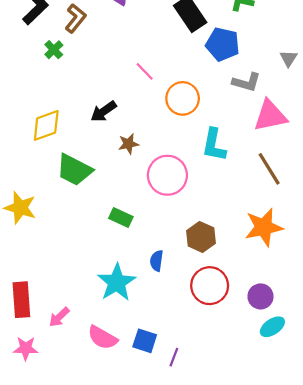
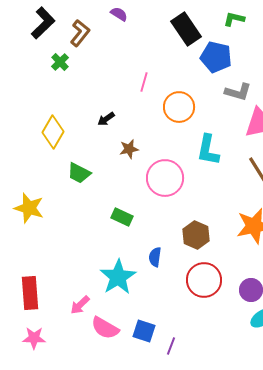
pink line: (145, 71) -> (144, 82), turned 60
black arrow: (104, 111) -> (106, 119), size x0.7
yellow diamond: (46, 125) -> (53, 132), turned -40
green trapezoid: (74, 170) -> (79, 173), size x0.7
pink arrow: (59, 317) -> (80, 305), moved

